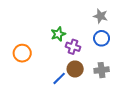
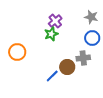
purple cross: (73, 47) -> (55, 21), moved, turned 32
gray cross: (102, 70) -> (83, 58), moved

